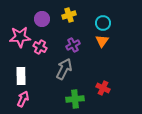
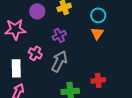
purple cross: (73, 45) -> (59, 35), moved
pink cross: (40, 47) -> (35, 53), moved
red cross: (103, 88) -> (98, 80), turned -32

